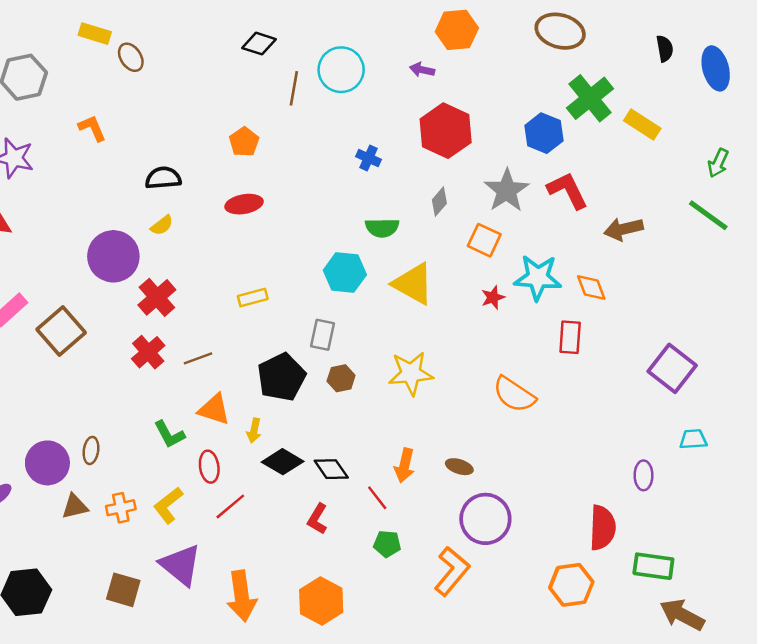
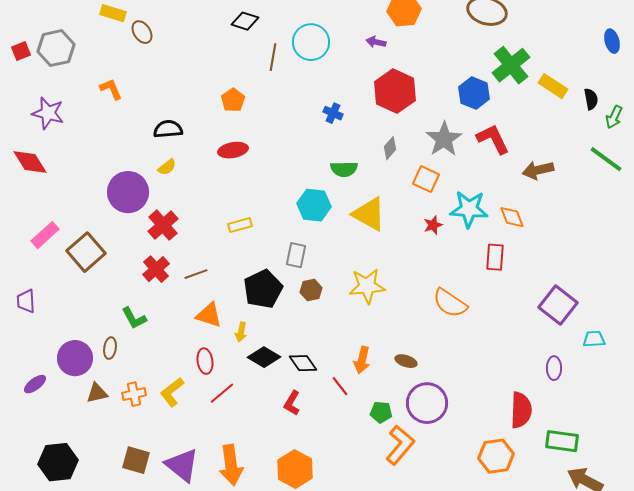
black semicircle: (665, 49) -> (591, 99), moved
blue ellipse: (716, 68) -> (612, 41), size x0.7
purple square: (672, 368) -> (558, 305), moved
green L-shape: (169, 434) -> (134, 318), moved
green pentagon: (387, 544) -> (381, 412), moved
purple triangle: (181, 565) -> (182, 465), moved

